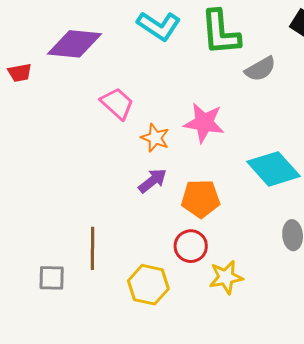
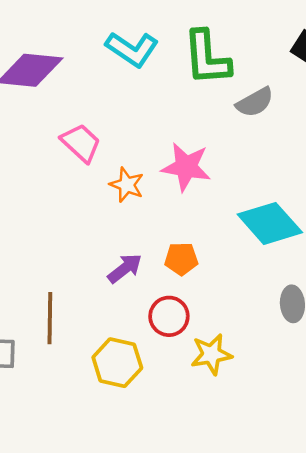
purple arrow: (153, 181) -> (125, 268), moved
orange pentagon: (201, 199) -> (181, 259), size x0.7

